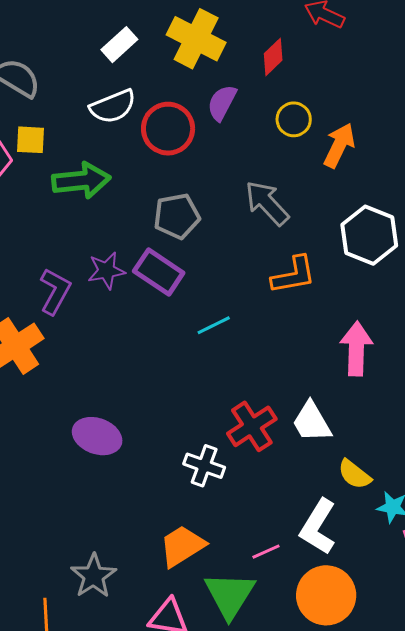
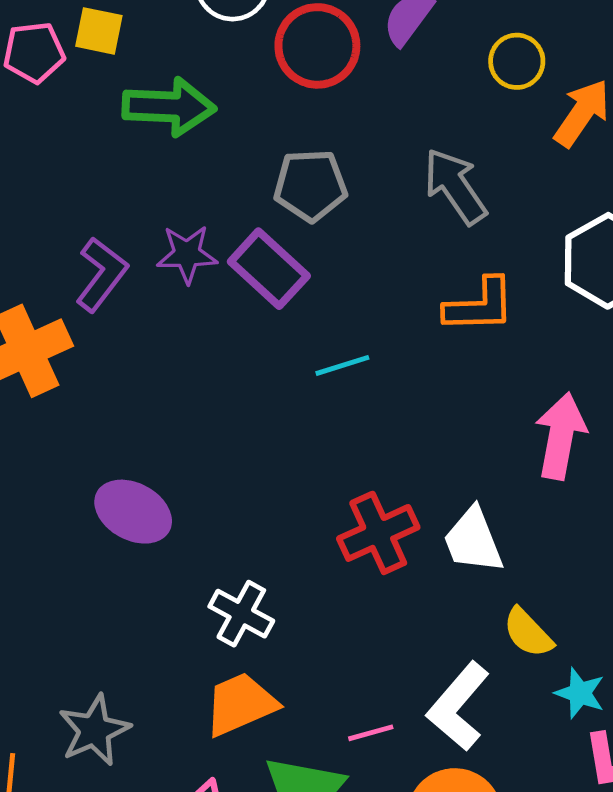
white cross: (204, 466) -> (241, 614), moved

